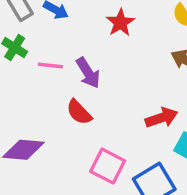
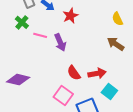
red star: (120, 23) -> (70, 16), moved
red semicircle: (79, 112) -> (74, 73), moved

